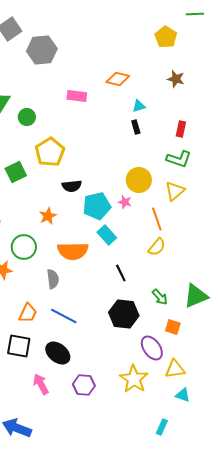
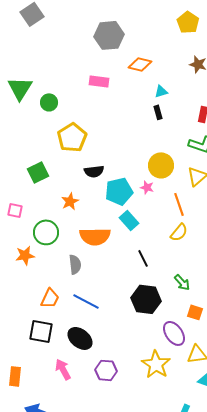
gray hexagon: (42, 50) -> (109, 35), moved
green square: (16, 172) -> (38, 172), moved

